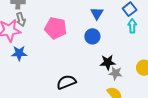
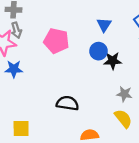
black star: (108, 62) -> (113, 61), moved
black semicircle: (66, 82) -> (68, 103), turned 30

